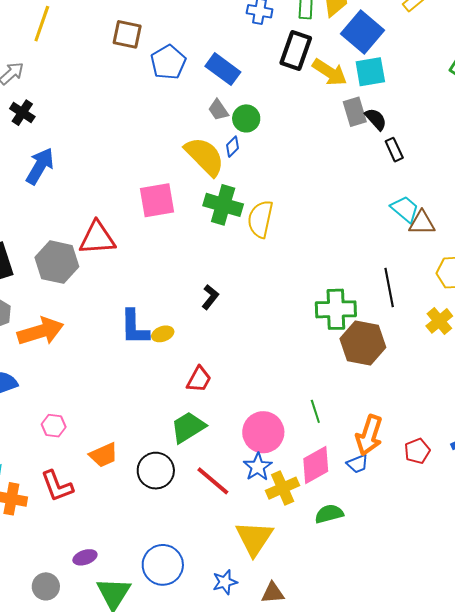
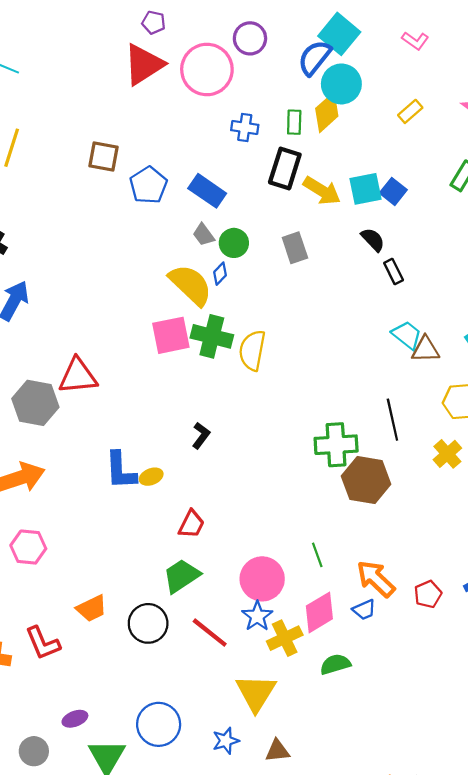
blue square: (363, 32) -> (393, 191), moved, size x0.6
gray rectangle: (355, 112) -> (295, 248), moved
pink square: (157, 200) -> (171, 335), moved
pink hexagon: (54, 426) -> (28, 547), moved, size x1.4
orange arrow: (369, 435) -> (376, 579), turned 117

